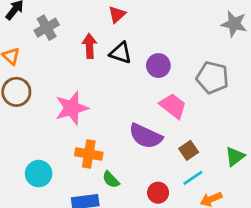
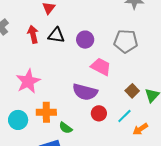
brown square: (189, 150) -> (132, 91), moved
cyan circle: (39, 174) -> (18, 120), moved
red circle: (158, 193) -> (99, 113), moved

